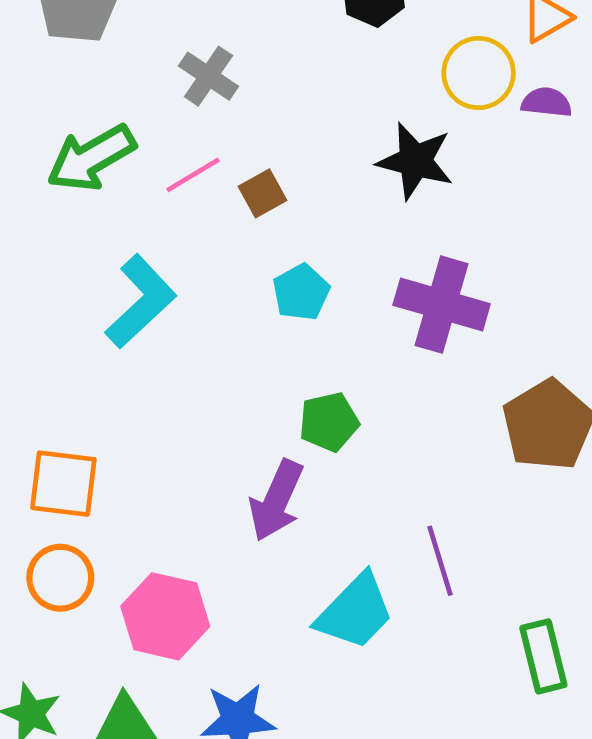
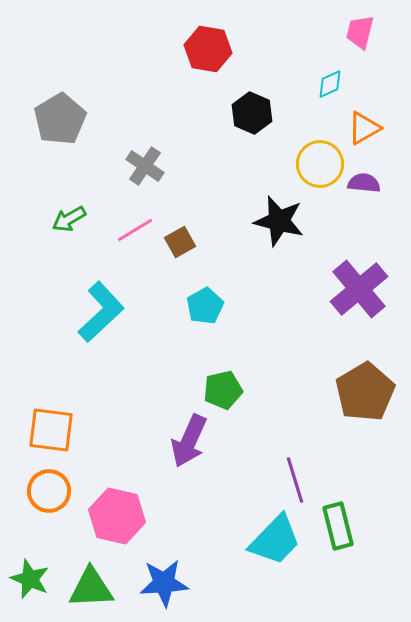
green arrow: (91, 158) -> (69, 219), size x0.6
purple cross: (442, 305) -> (359, 289), moved, turned 34
cyan trapezoid: (355, 612) -> (275, 540), moved
green rectangle: (543, 656) -> (338, 526), moved

